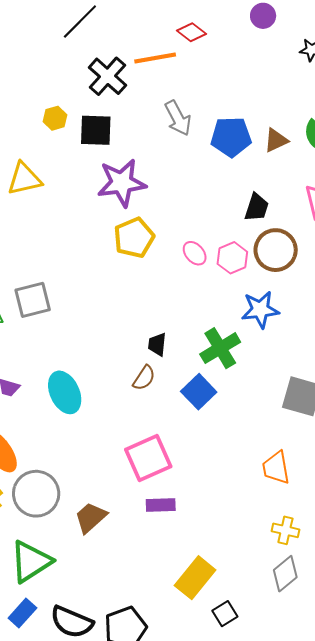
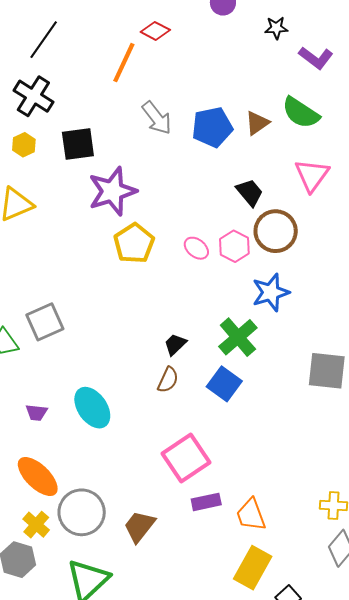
orange line: (155, 58) -> (124, 63), turned -45
black cross: (108, 76) -> (33, 96), moved
yellow hexagon: (55, 118) -> (24, 145), moved
black trapezoid: (257, 207) -> (250, 192), turned -48
black trapezoid: (157, 344) -> (175, 344), turned 50
orange trapezoid: (276, 468) -> (251, 515), moved

